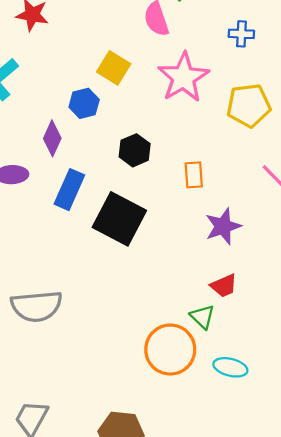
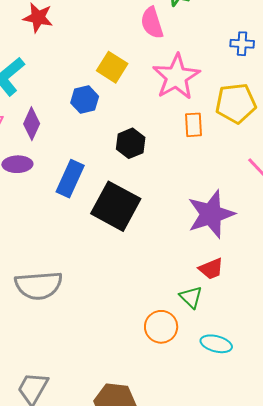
blue cross: (241, 34) -> (242, 44), moved
purple diamond: (52, 138) -> (32, 124), moved
orange rectangle: (194, 175) -> (194, 125), moved
purple star: (223, 226) -> (211, 214), size x1.4
orange circle: (170, 350) -> (161, 327), size x0.7

